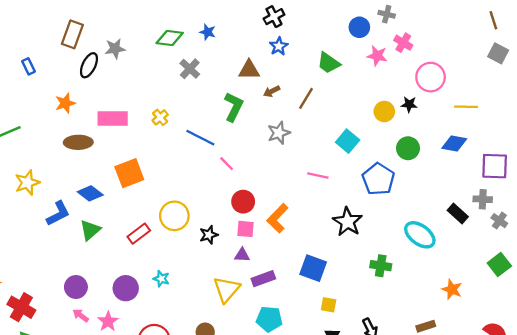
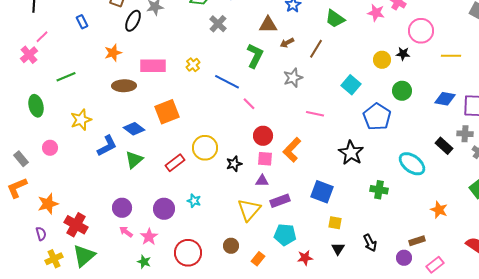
blue diamond: (454, 144) -> (445, 99), moved
pink line: (318, 176) -> (315, 114), moved

